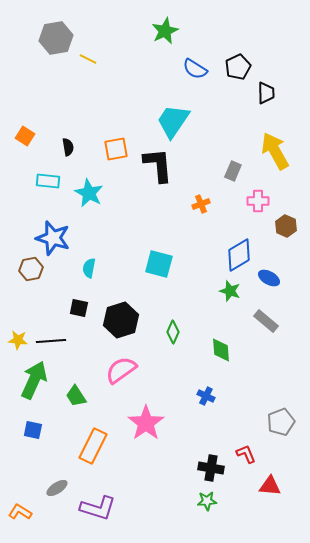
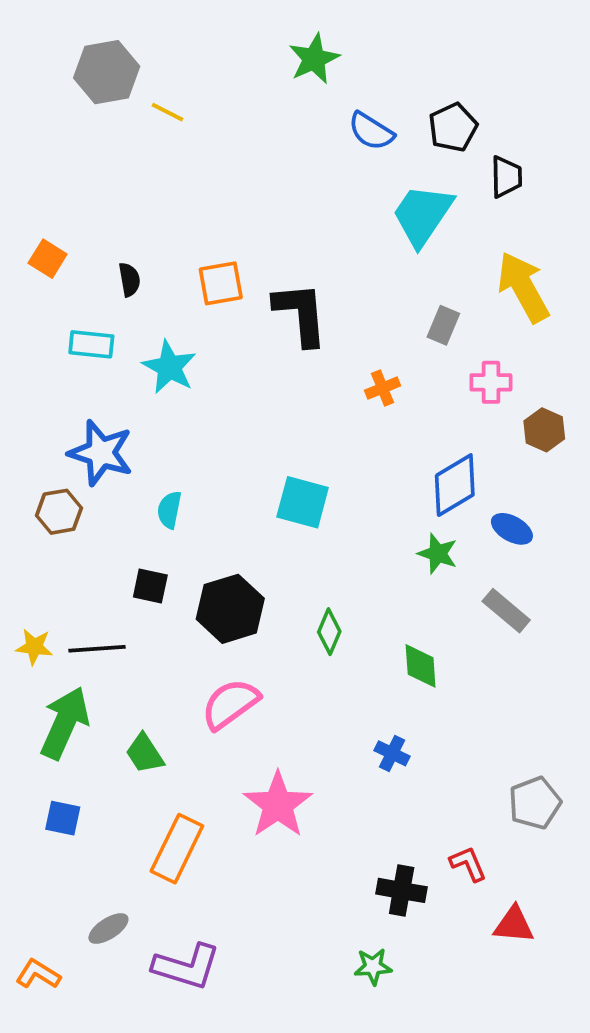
cyan trapezoid: (173, 121) -> (422, 215), moved
green star: (207, 501) -> (373, 967), moved

